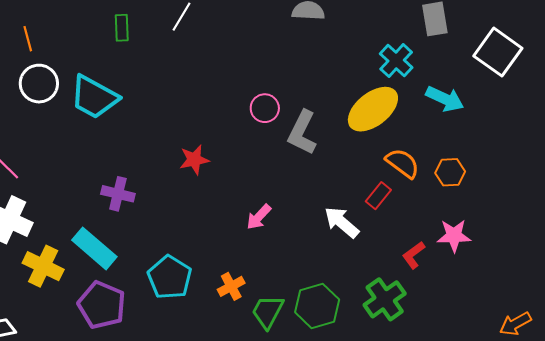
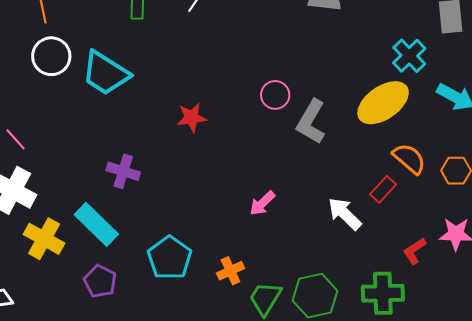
red star: (194, 160) -> (192, 118), moved
green cross: (385, 299) -> (383, 293), turned 30
purple pentagon: (102, 305) -> (100, 281), size x0.7

